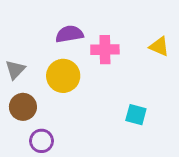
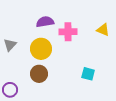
brown circle: (23, 107) -> (39, 74), moved
purple circle: (42, 141) -> (10, 90), moved

